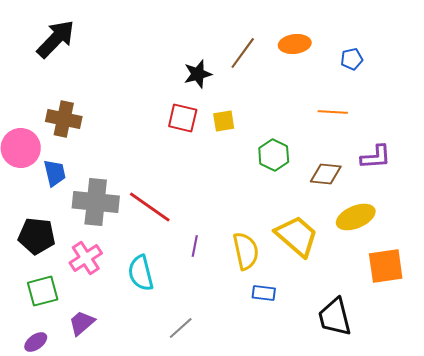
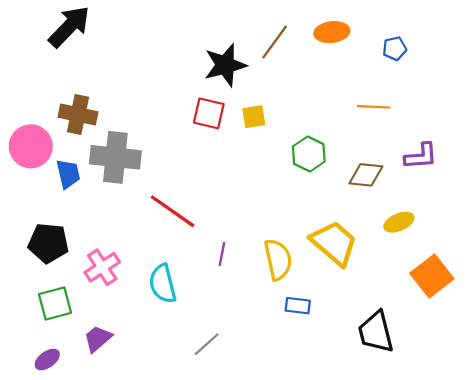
black star: (198, 74) -> (225, 65), size x1.4
gray cross: (96, 202) -> (115, 157), moved
yellow ellipse: (356, 217) -> (399, 222), size x0.7
orange square: (386, 266) -> (432, 276), turned -30

